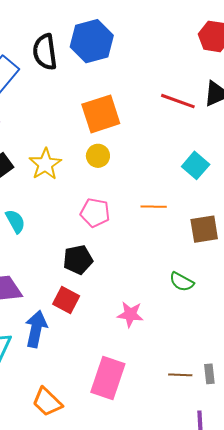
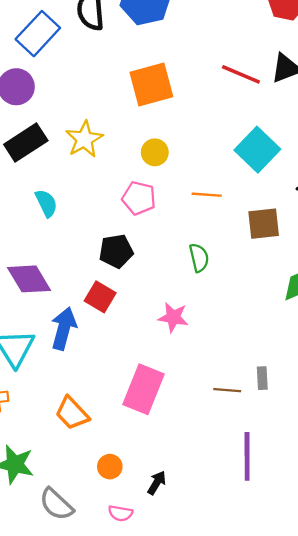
yellow circle: (98, 156) -> (155, 152), moved
cyan square: (196, 165) -> (257, 150), size x1.4
green semicircle: (182, 282) -> (199, 258), moved, turned -135
gray rectangle: (209, 374) -> (262, 378), moved

